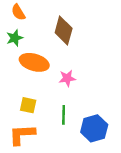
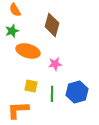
yellow square: (28, 105) -> (31, 86), moved
blue hexagon: (94, 128) -> (77, 92), moved

